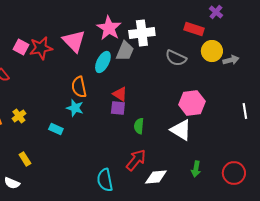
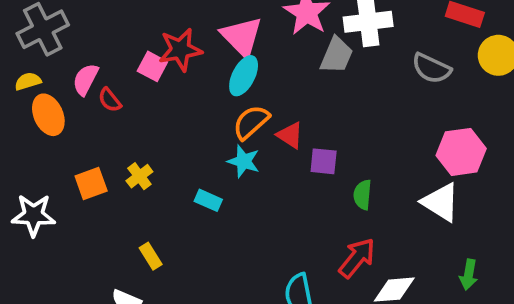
pink square: (21, 47) -> (152, 66), moved
cyan ellipse: (103, 62) -> (244, 76), moved
orange semicircle: (79, 87) -> (251, 122), turned 60
red triangle: (120, 94) -> (290, 135), moved

